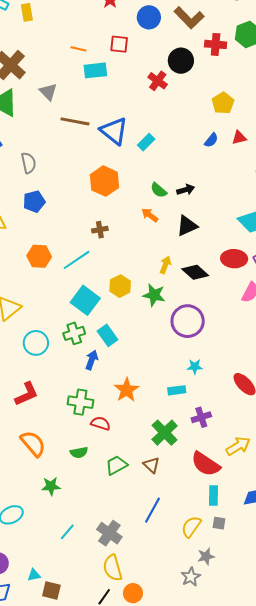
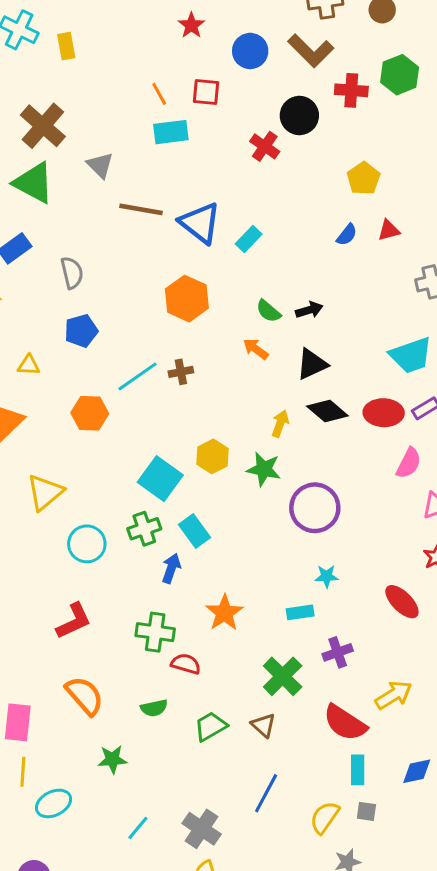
orange line: (78, 49) -> (159, 94), moved, turned 49
cyan line: (77, 260) -> (137, 376), moved
black diamond: (195, 272) -> (327, 411), moved

